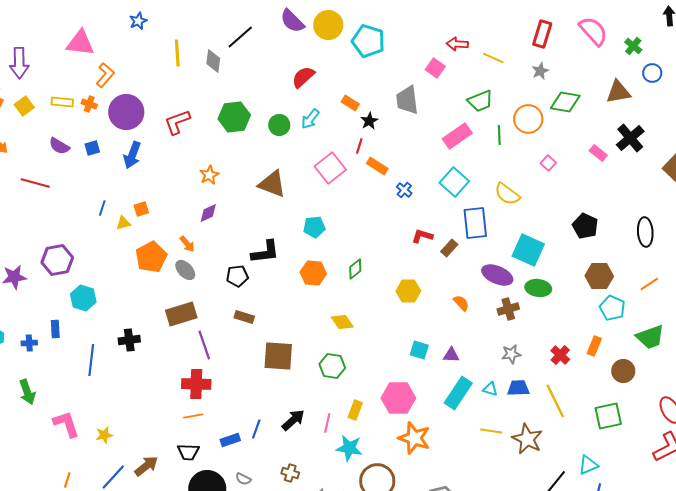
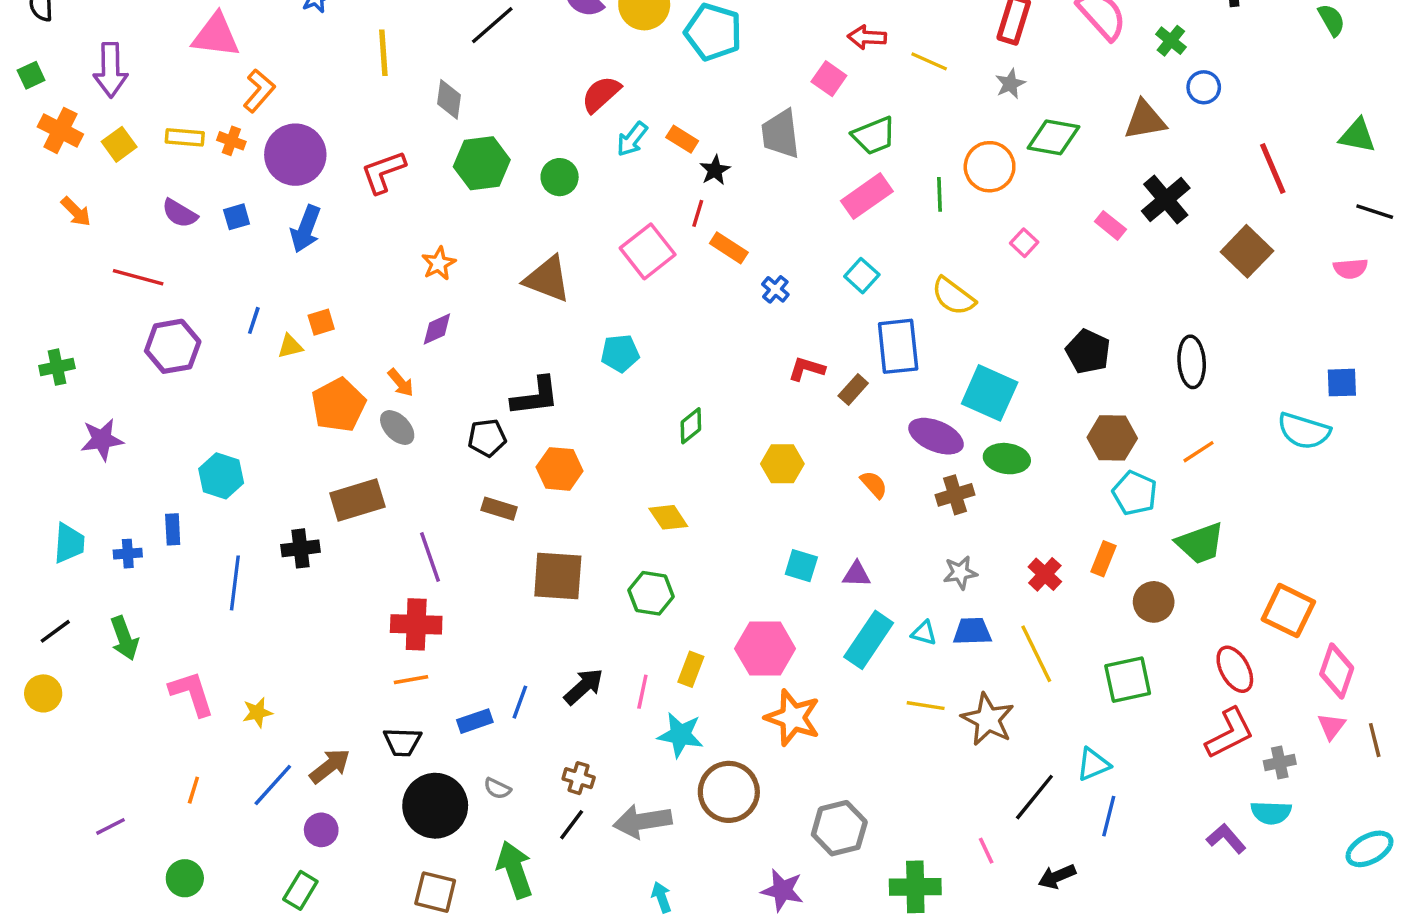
gray diamond: (213, 61) -> (449, 99), moved
green trapezoid: (480, 101) -> (874, 136), moved
cyan arrow: (310, 119) -> (632, 139), moved
cyan square: (454, 182) -> (862, 276), size x0.7
purple hexagon: (57, 260) -> (173, 346), moved
orange hexagon: (313, 273) -> (560, 469), moved
brown rectangle: (181, 314) -> (357, 500), moved

